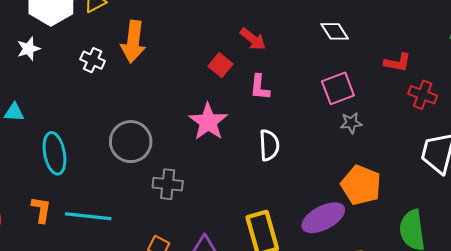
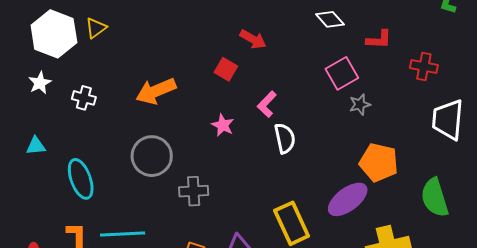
orange arrow: (133, 42) -> (156, 91), moved, turned 69
white cross: (93, 60) -> (84, 98), moved
red L-shape: (398, 62) -> (379, 39), moved
pink L-shape: (260, 87) -> (267, 104), moved, turned 48
pink star: (208, 122) -> (223, 125), size x0.6

